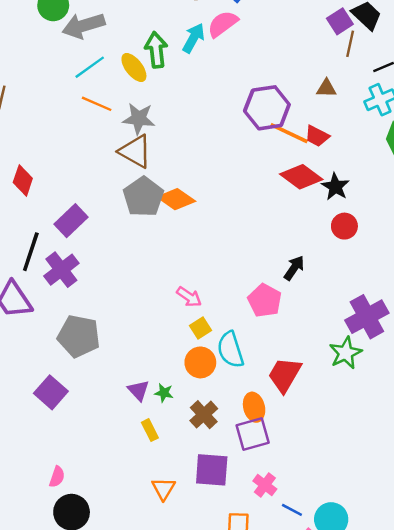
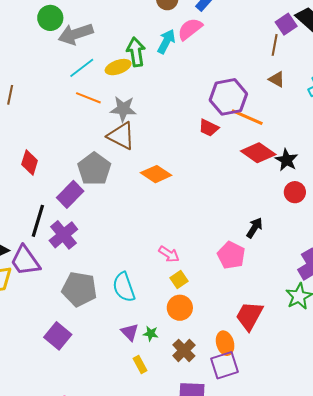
brown line: (350, 44) -> (275, 45), moved
yellow ellipse: (134, 67) -> (118, 67), turned -70
brown triangle: (326, 88) -> (277, 79), turned 30
red trapezoid: (317, 136) -> (209, 128), moved
gray pentagon: (143, 197) -> (94, 169), moved
cyan semicircle: (230, 350) -> (124, 287), moved

